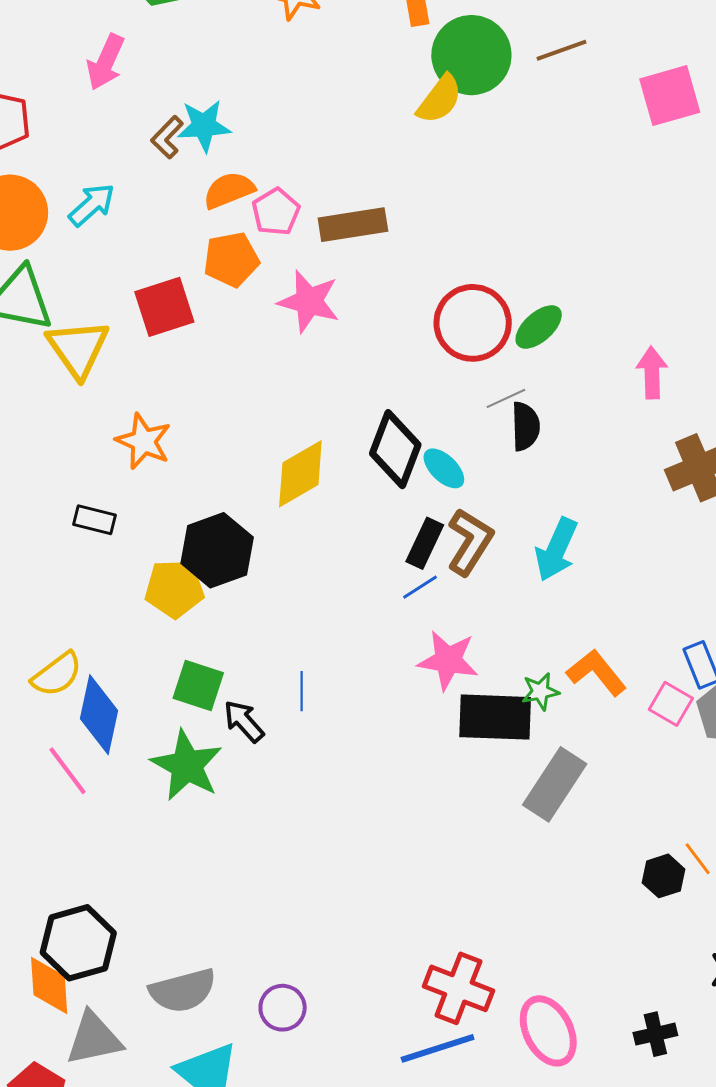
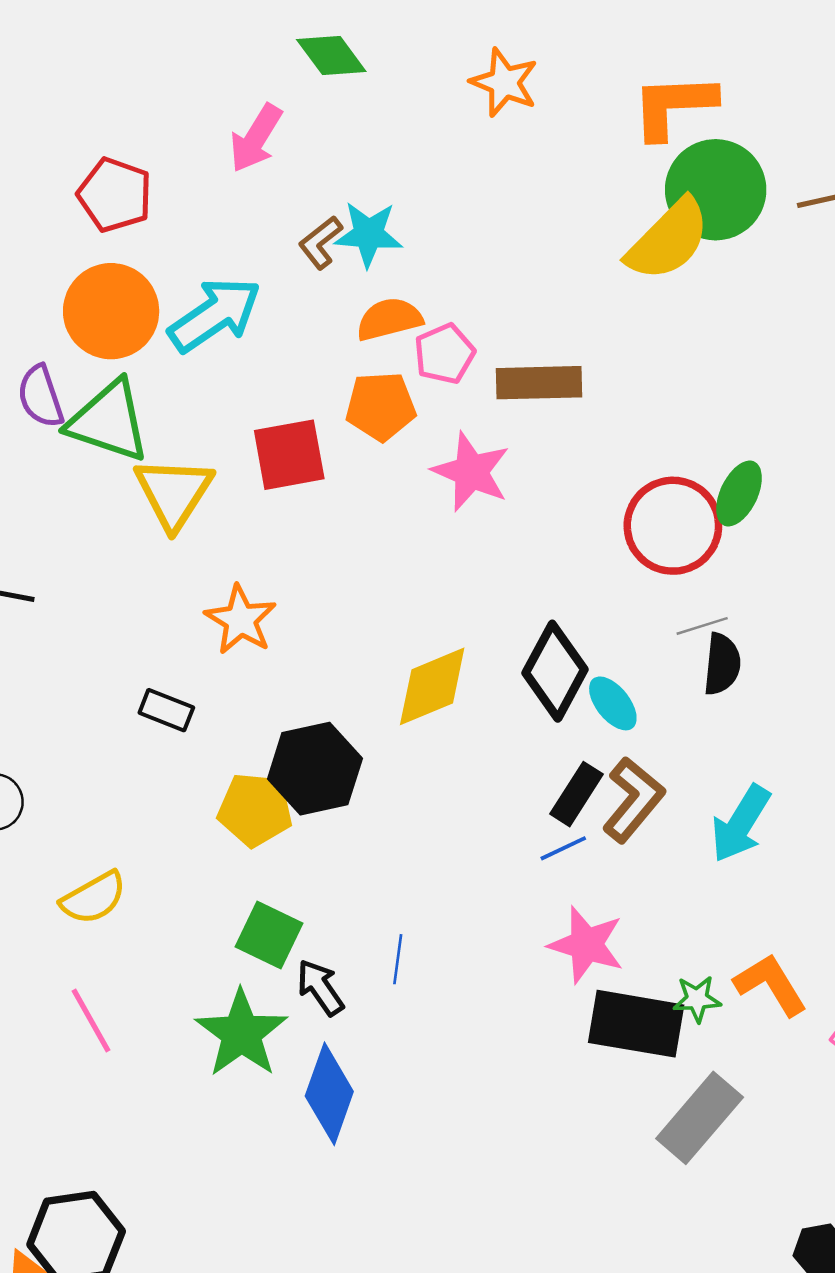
yellow semicircle: (440, 99) -> (668, 240), size x1.4
cyan arrow: (92, 205) -> (215, 315), size x1.5
green ellipse: (539, 327) -> (739, 494), moved, turned -30
blue diamond: (99, 715) -> (329, 1094), moved

